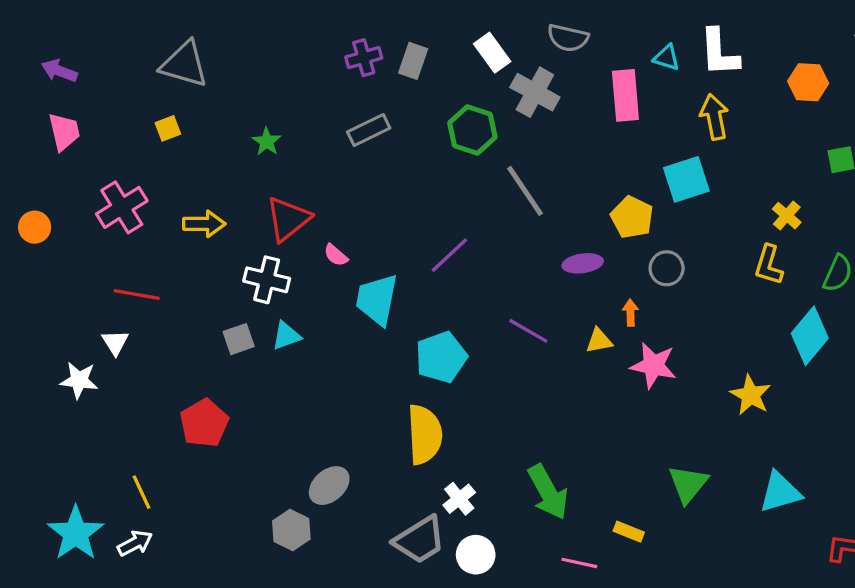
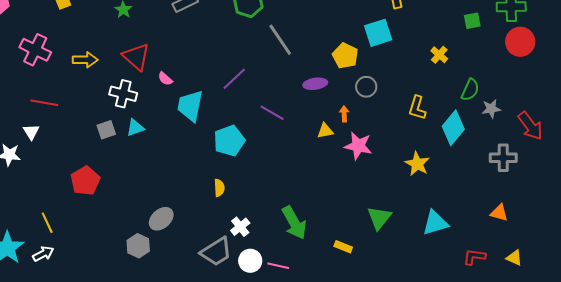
pink cross: (122, 207) -> (35, 50), turned -32
red triangle: (288, 219) -> (136, 57), turned -40
yellow L-shape: (769, 265) -> (417, 108), moved
purple line: (528, 331) -> (272, 113), moved
yellow semicircle: (425, 435) -> (219, 188), size x0.5
pink line: (579, 563) -> (278, 266), moved

